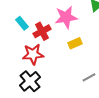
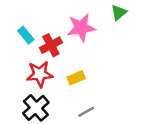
yellow rectangle: (75, 43) -> (76, 78), moved
gray line: (89, 77) -> (86, 112), moved

